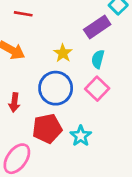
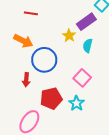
yellow star: (63, 53) -> (69, 36), moved
blue circle: (56, 88) -> (44, 60), moved
pink square: (97, 89) -> (82, 78), moved

